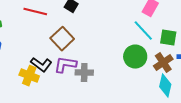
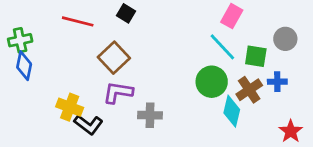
black L-shape: (41, 65) -> (88, 125), moved
gray cross: (84, 73) -> (150, 115), moved
cyan diamond: (165, 86) -> (232, 111), moved

